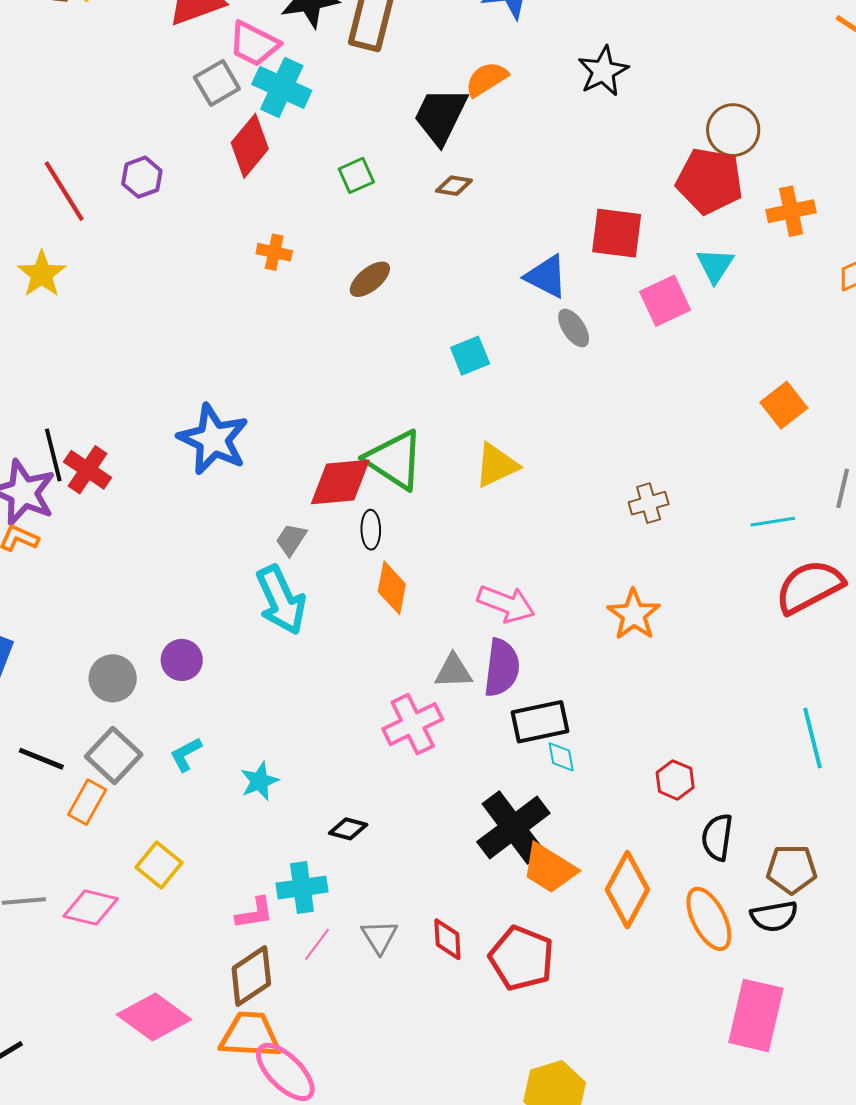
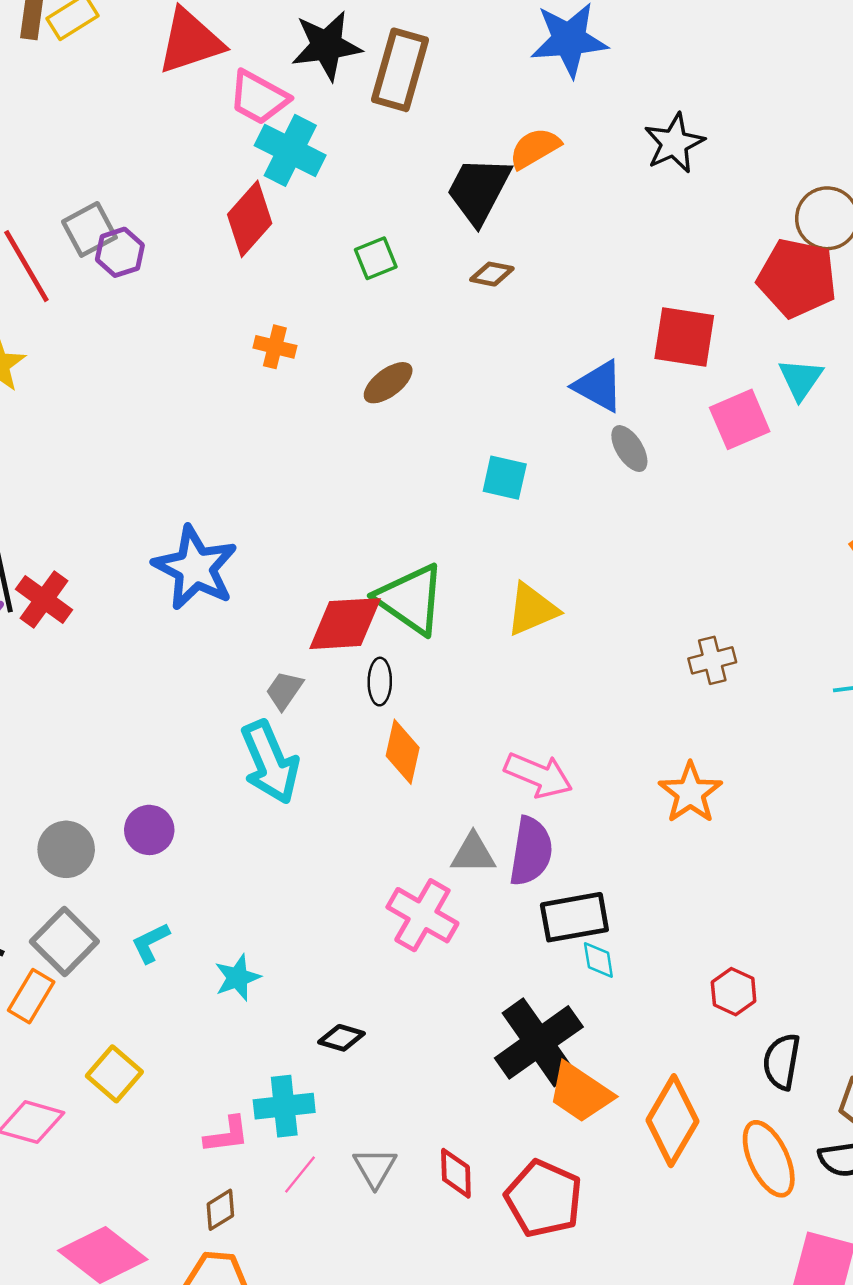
gray square: (217, 83) -> (89, 229), moved
cyan square: (470, 356) -> (505, 478), turned 33
pink cross: (413, 724) -> (422, 915), turned -36
brown diamond: (251, 976) -> (220, 1210), size x0.6

